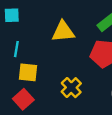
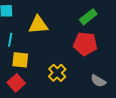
yellow triangle: (63, 32) -> (38, 25), moved

